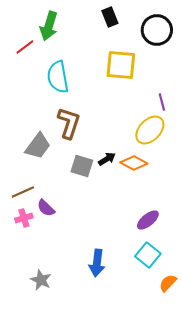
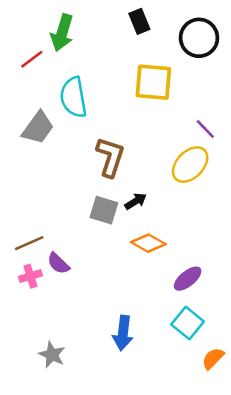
purple line: (162, 102) -> (205, 129), turned -30
brown L-shape: (69, 123) -> (110, 157), moved
gray trapezoid: (38, 146) -> (38, 128), moved
orange diamond: (134, 163) -> (148, 243), moved

